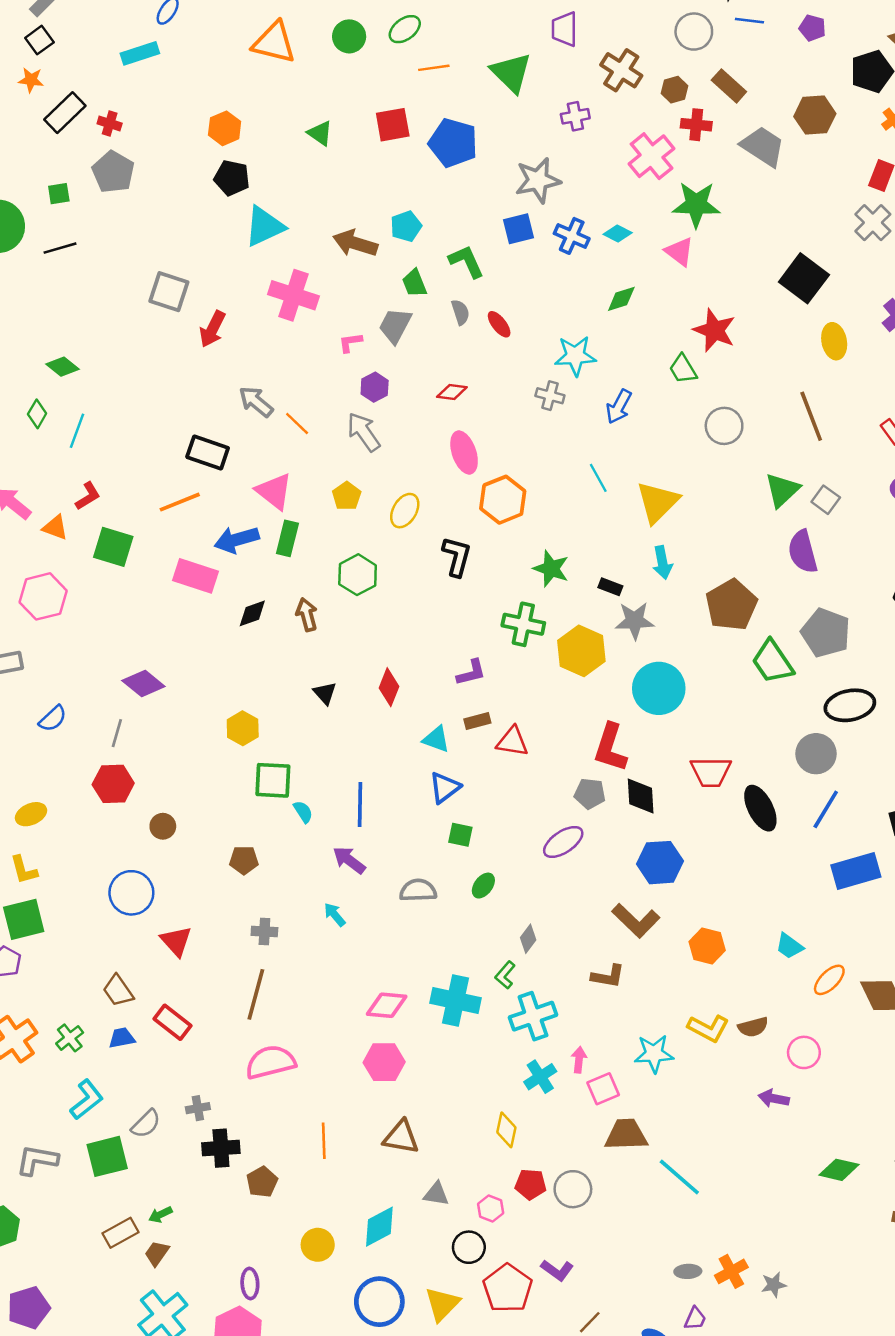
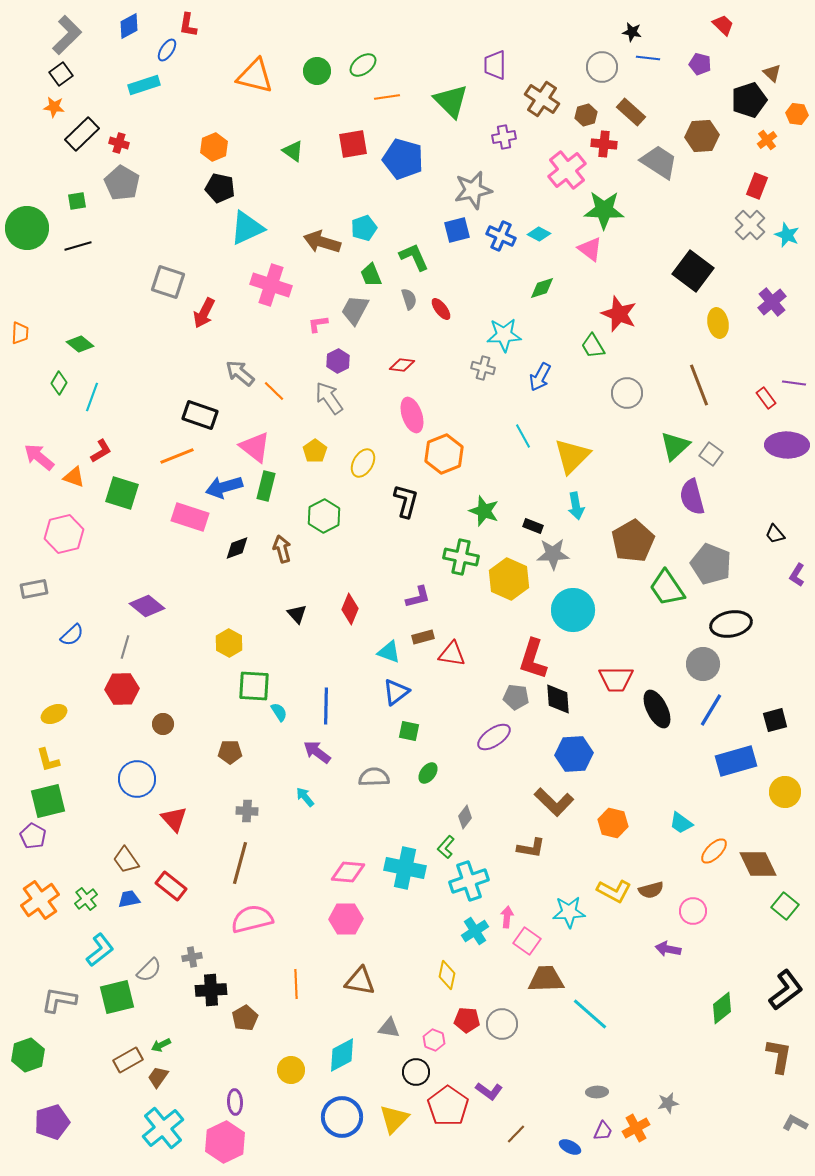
pink square: (603, 1089) -> (527, 941), turned -32
green diamond: (839, 1170) -> (722, 1008), turned -52
orange cross: (731, 1271) -> (636, 1128), moved

